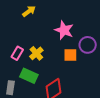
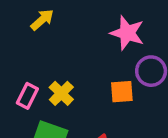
pink star: (64, 30) -> (127, 33), moved

